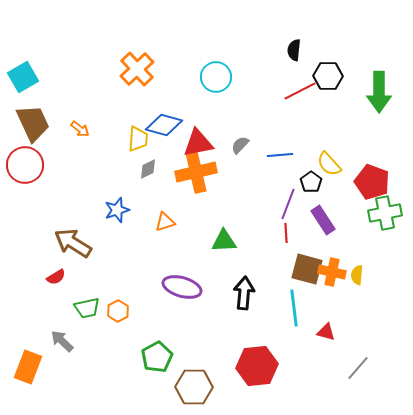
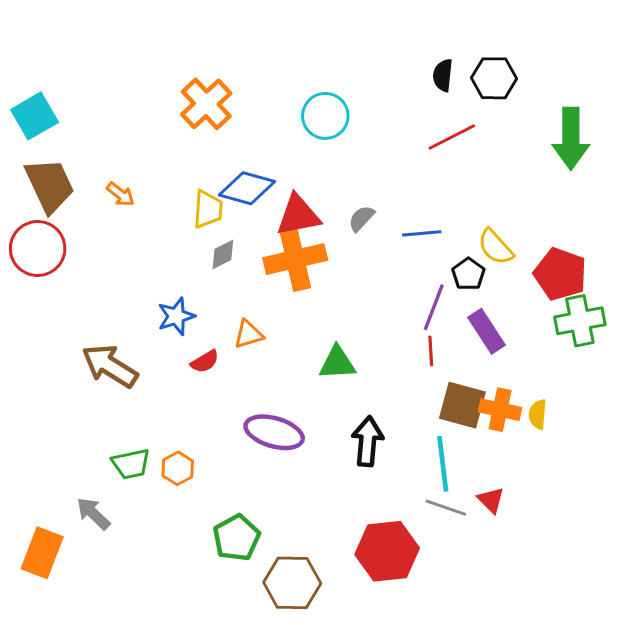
black hexagon: (328, 76) -> (494, 78), moved
red semicircle: (56, 277) -> (205, 361), moved
red triangle: (326, 332) -> (491, 500), turned 30
gray line: (358, 368) -> (446, 508), moved, turned 68

